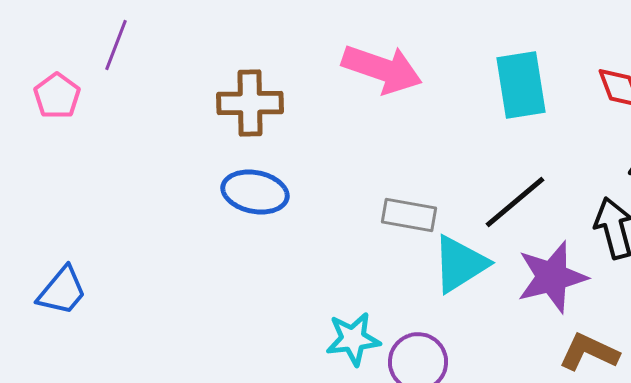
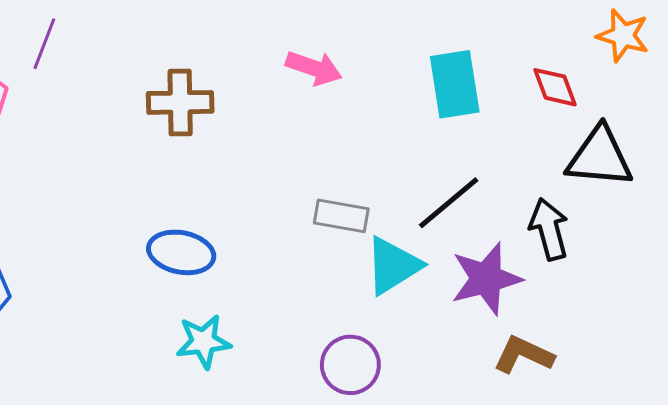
pink arrow: (382, 69) -> (314, 68), size x0.7
blue ellipse: (255, 192) -> (181, 252), moved
cyan star: (353, 339) -> (203, 342), moved

